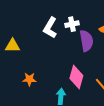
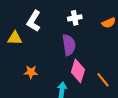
white L-shape: (50, 28) -> (34, 21), moved
purple semicircle: (86, 41) -> (69, 45), moved

